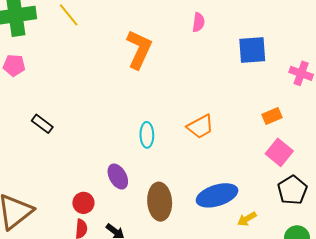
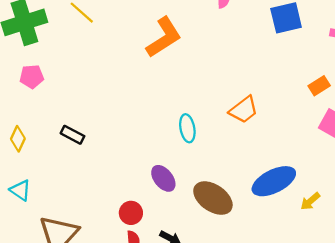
orange L-shape: (139, 49) -> (164, 37), turned 42
brown ellipse: (160, 202) -> (213, 198), turned -42

